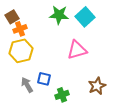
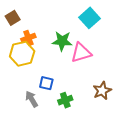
green star: (59, 15) -> (62, 41), moved
orange cross: (20, 29) -> (28, 38), moved
gray arrow: (27, 85) -> (32, 99), moved

